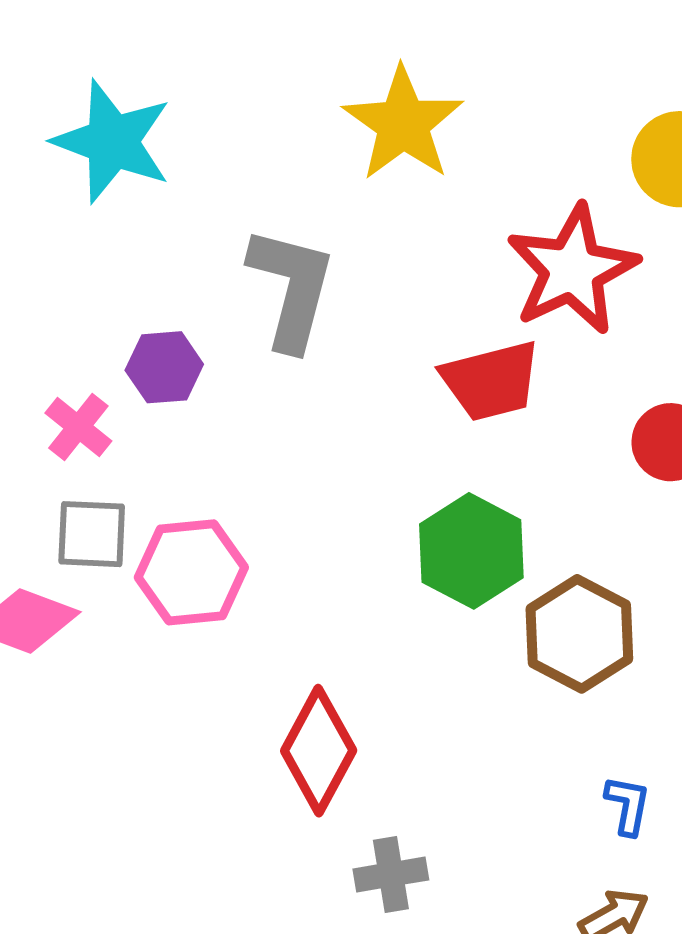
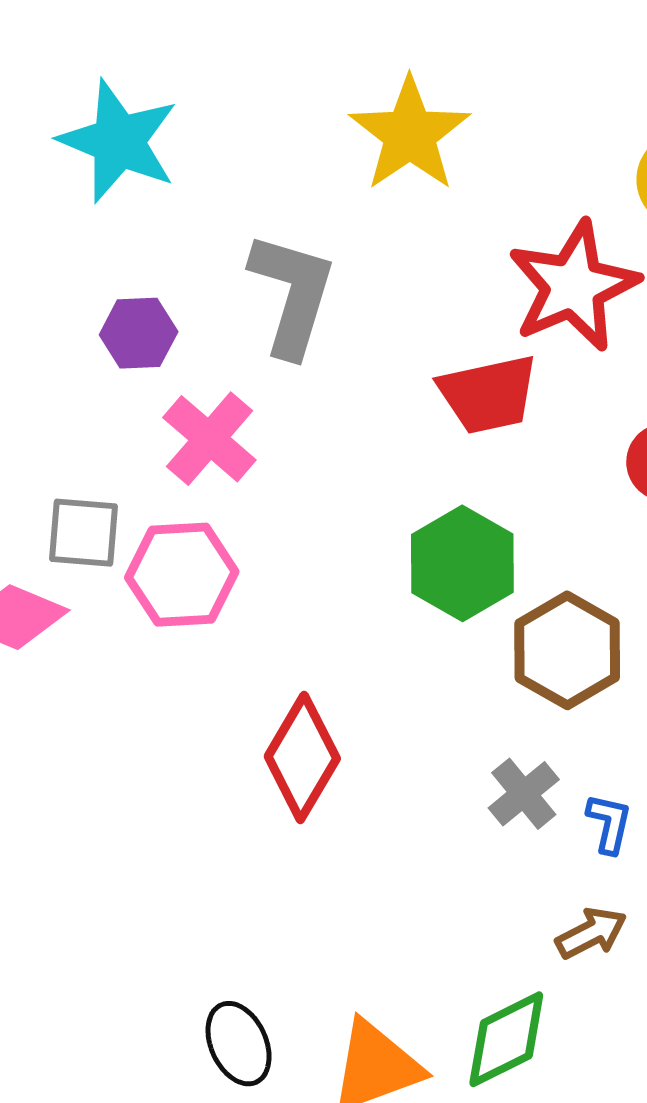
purple hexagon: (164, 367) -> (139, 333), moved
pink cross: (78, 427) -> (209, 439), moved, size x1.4
gray cross: (391, 874) -> (524, 794), moved, turned -32

